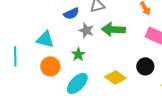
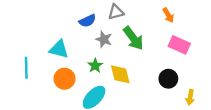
green arrow: (113, 29) -> (133, 38), turned -130
yellow diamond: (115, 77) -> (120, 74), moved, turned 40

